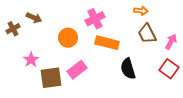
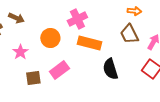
orange arrow: (141, 11) -> (134, 11), moved
pink star: (31, 60) -> (20, 52), moved
brown square: (51, 78) -> (33, 78), size x0.7

